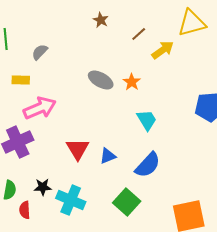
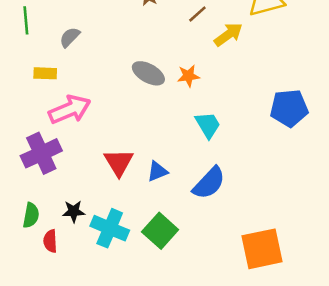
orange star: (132, 82) -> (188, 76), turned 30
green square: (127, 202) -> (160, 231), moved

